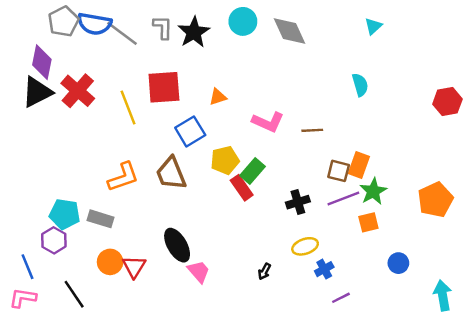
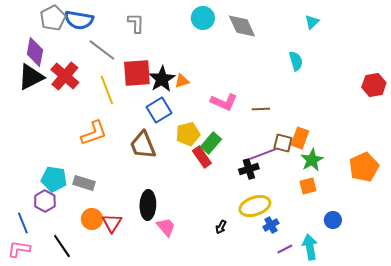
black star: (194, 32) -> (162, 79), moved
gray line: (122, 33) -> (102, 50), moved
cyan semicircle: (360, 85) -> (296, 61), moved
orange L-shape: (123, 177) -> (94, 133), moved
purple line: (343, 198) -> (263, 154), moved
black ellipse: (177, 245) -> (148, 205), turned 32
yellow ellipse: (305, 246) -> (255, 206), size x1.4
cyan arrow: (443, 295) -> (310, 247), moved

